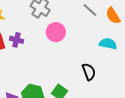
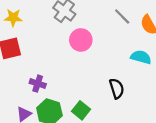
purple cross: (16, 40) -> (38, 84), moved

